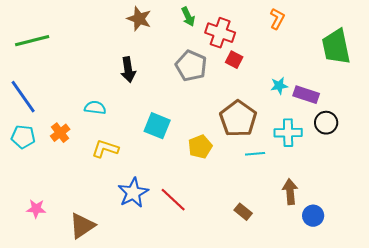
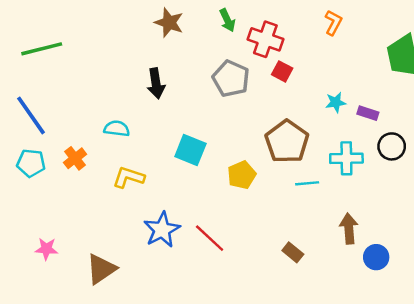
purple rectangle: (306, 95) -> (368, 113), size x0.7

